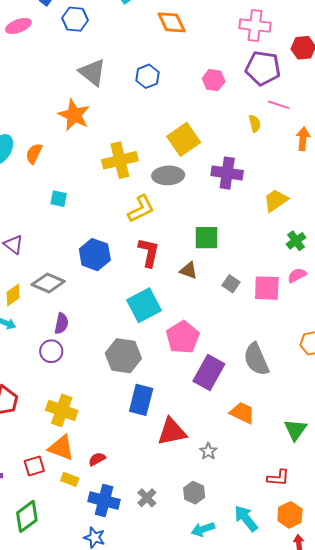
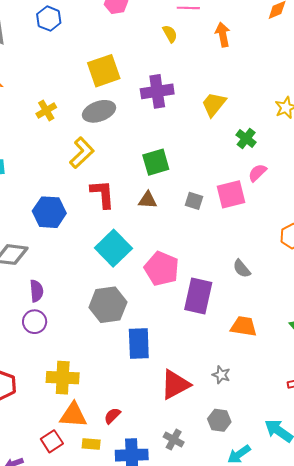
yellow square: (184, 139) -> (104, 71), turned 32
yellow cross: (120, 160) -> (46, 111), size x0.6
gray semicircle: (256, 359) -> (242, 269), size x0.6
red triangle: (172, 432) -> (175, 385), moved

